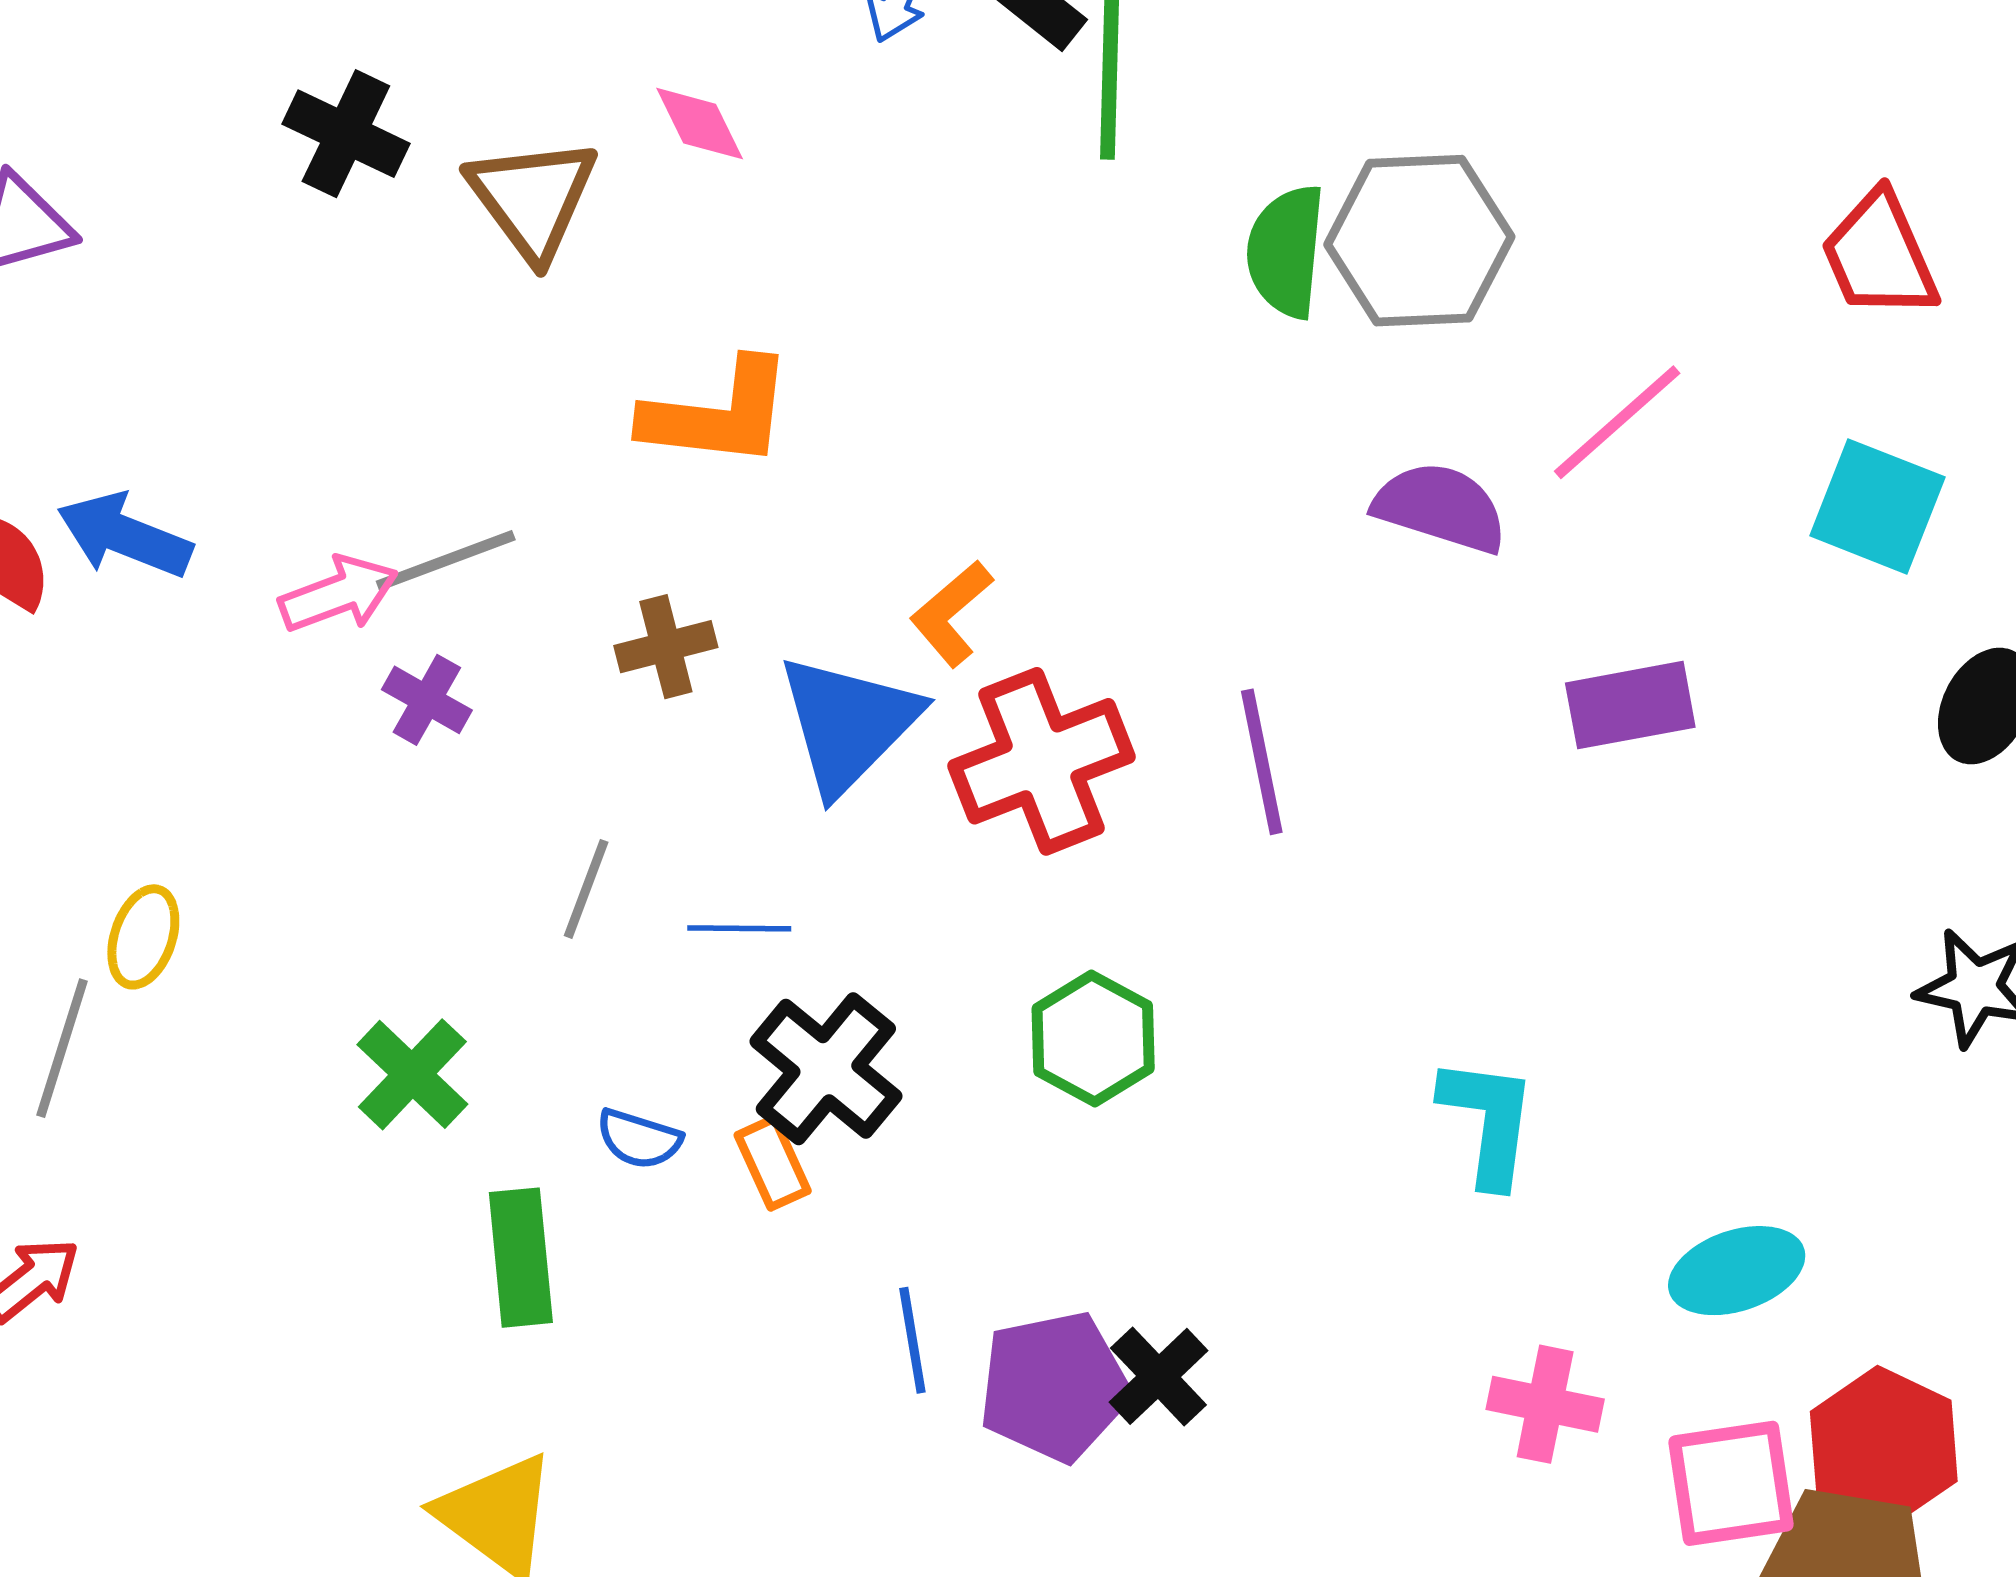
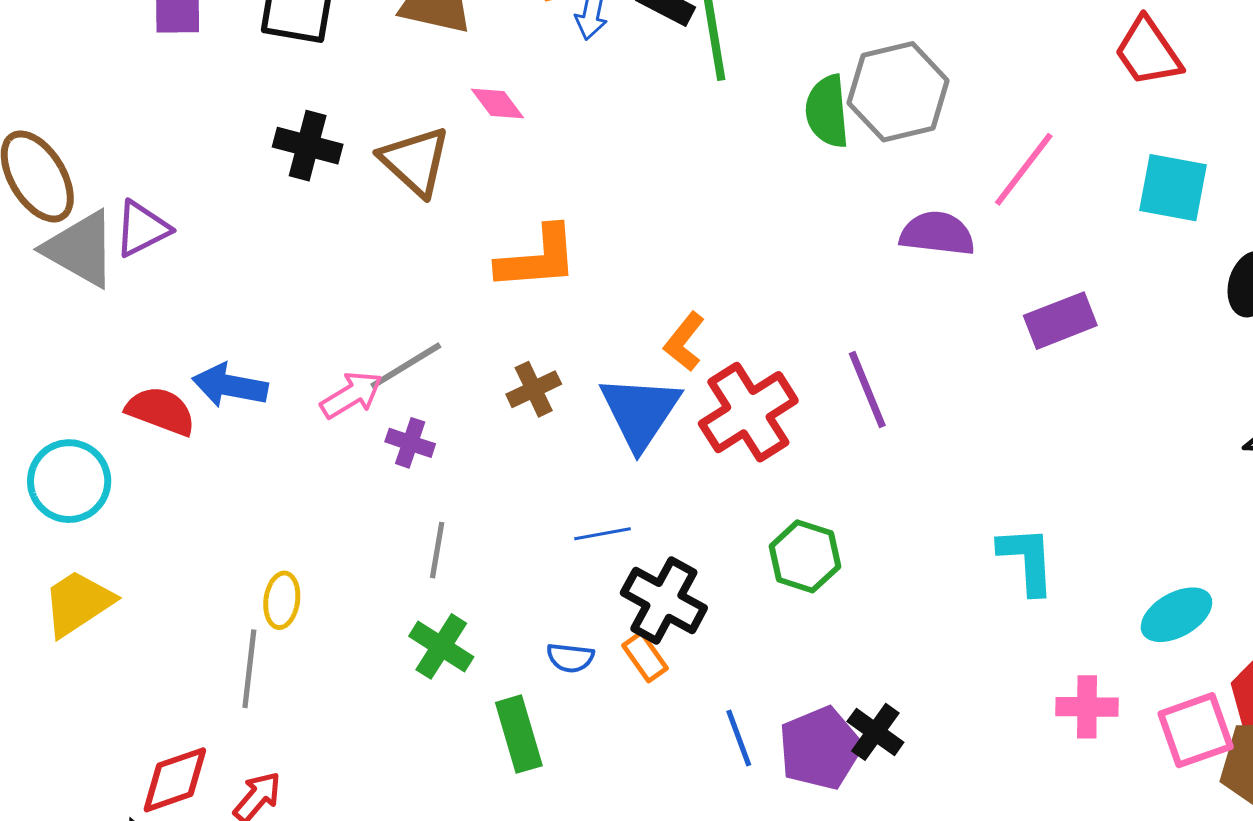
gray line: (586, 889) -> (437, 550), moved

